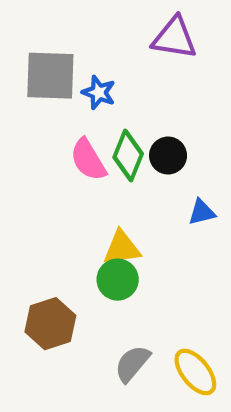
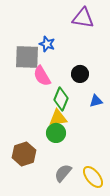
gray square: (50, 76) -> (27, 57), moved
green diamond: (128, 156) -> (61, 99), moved

